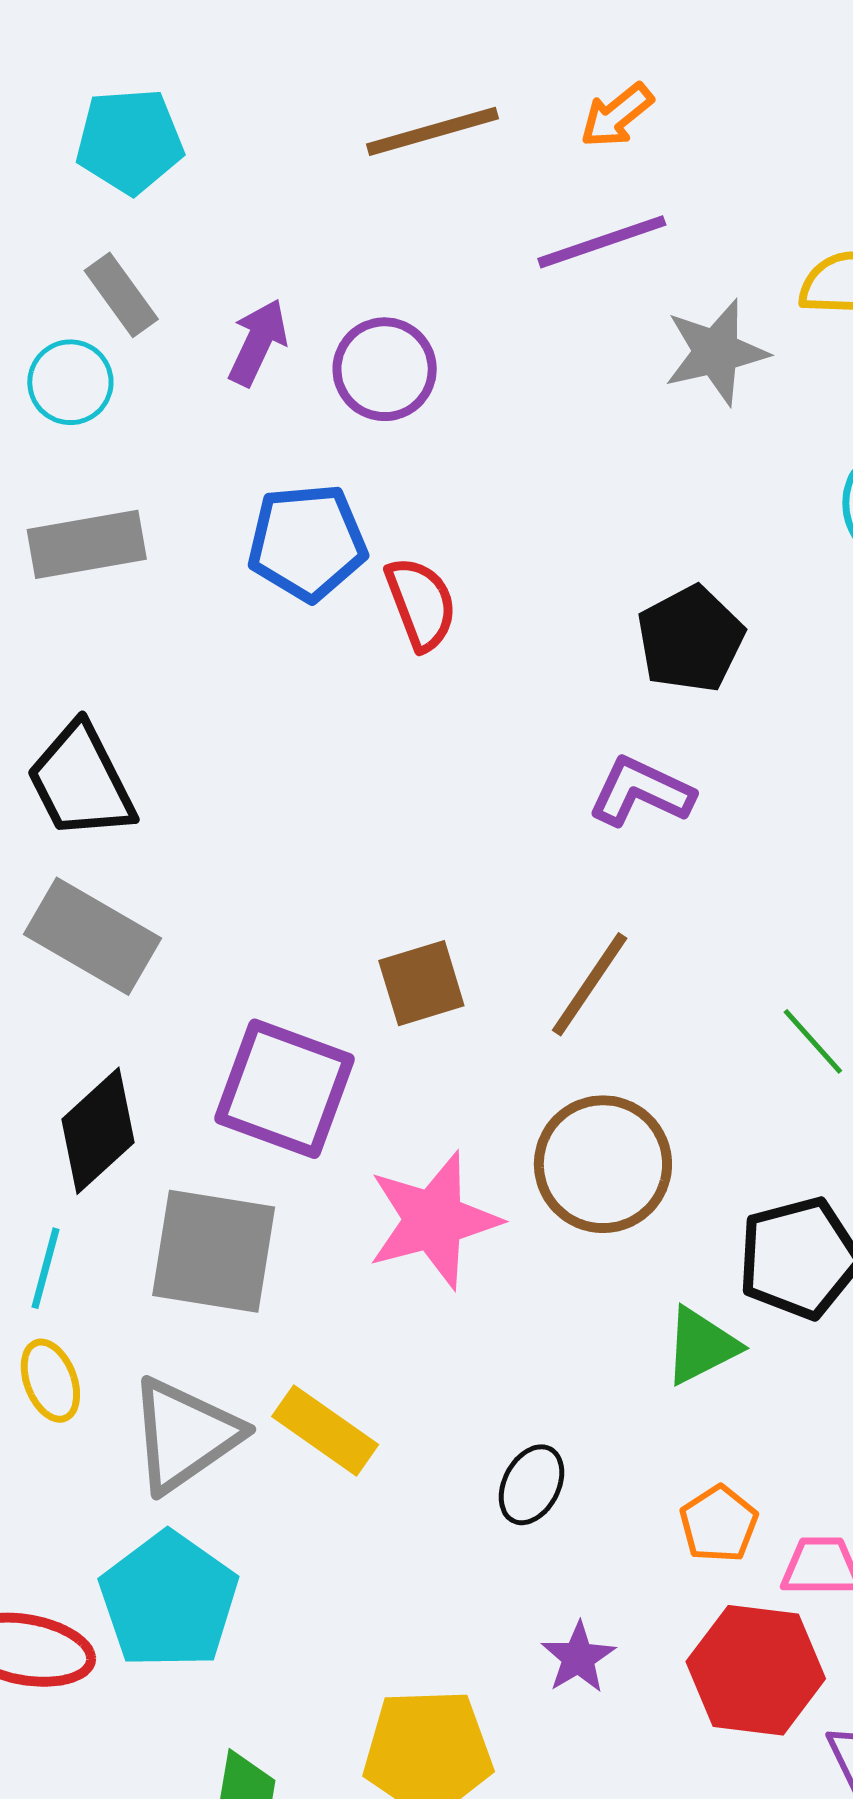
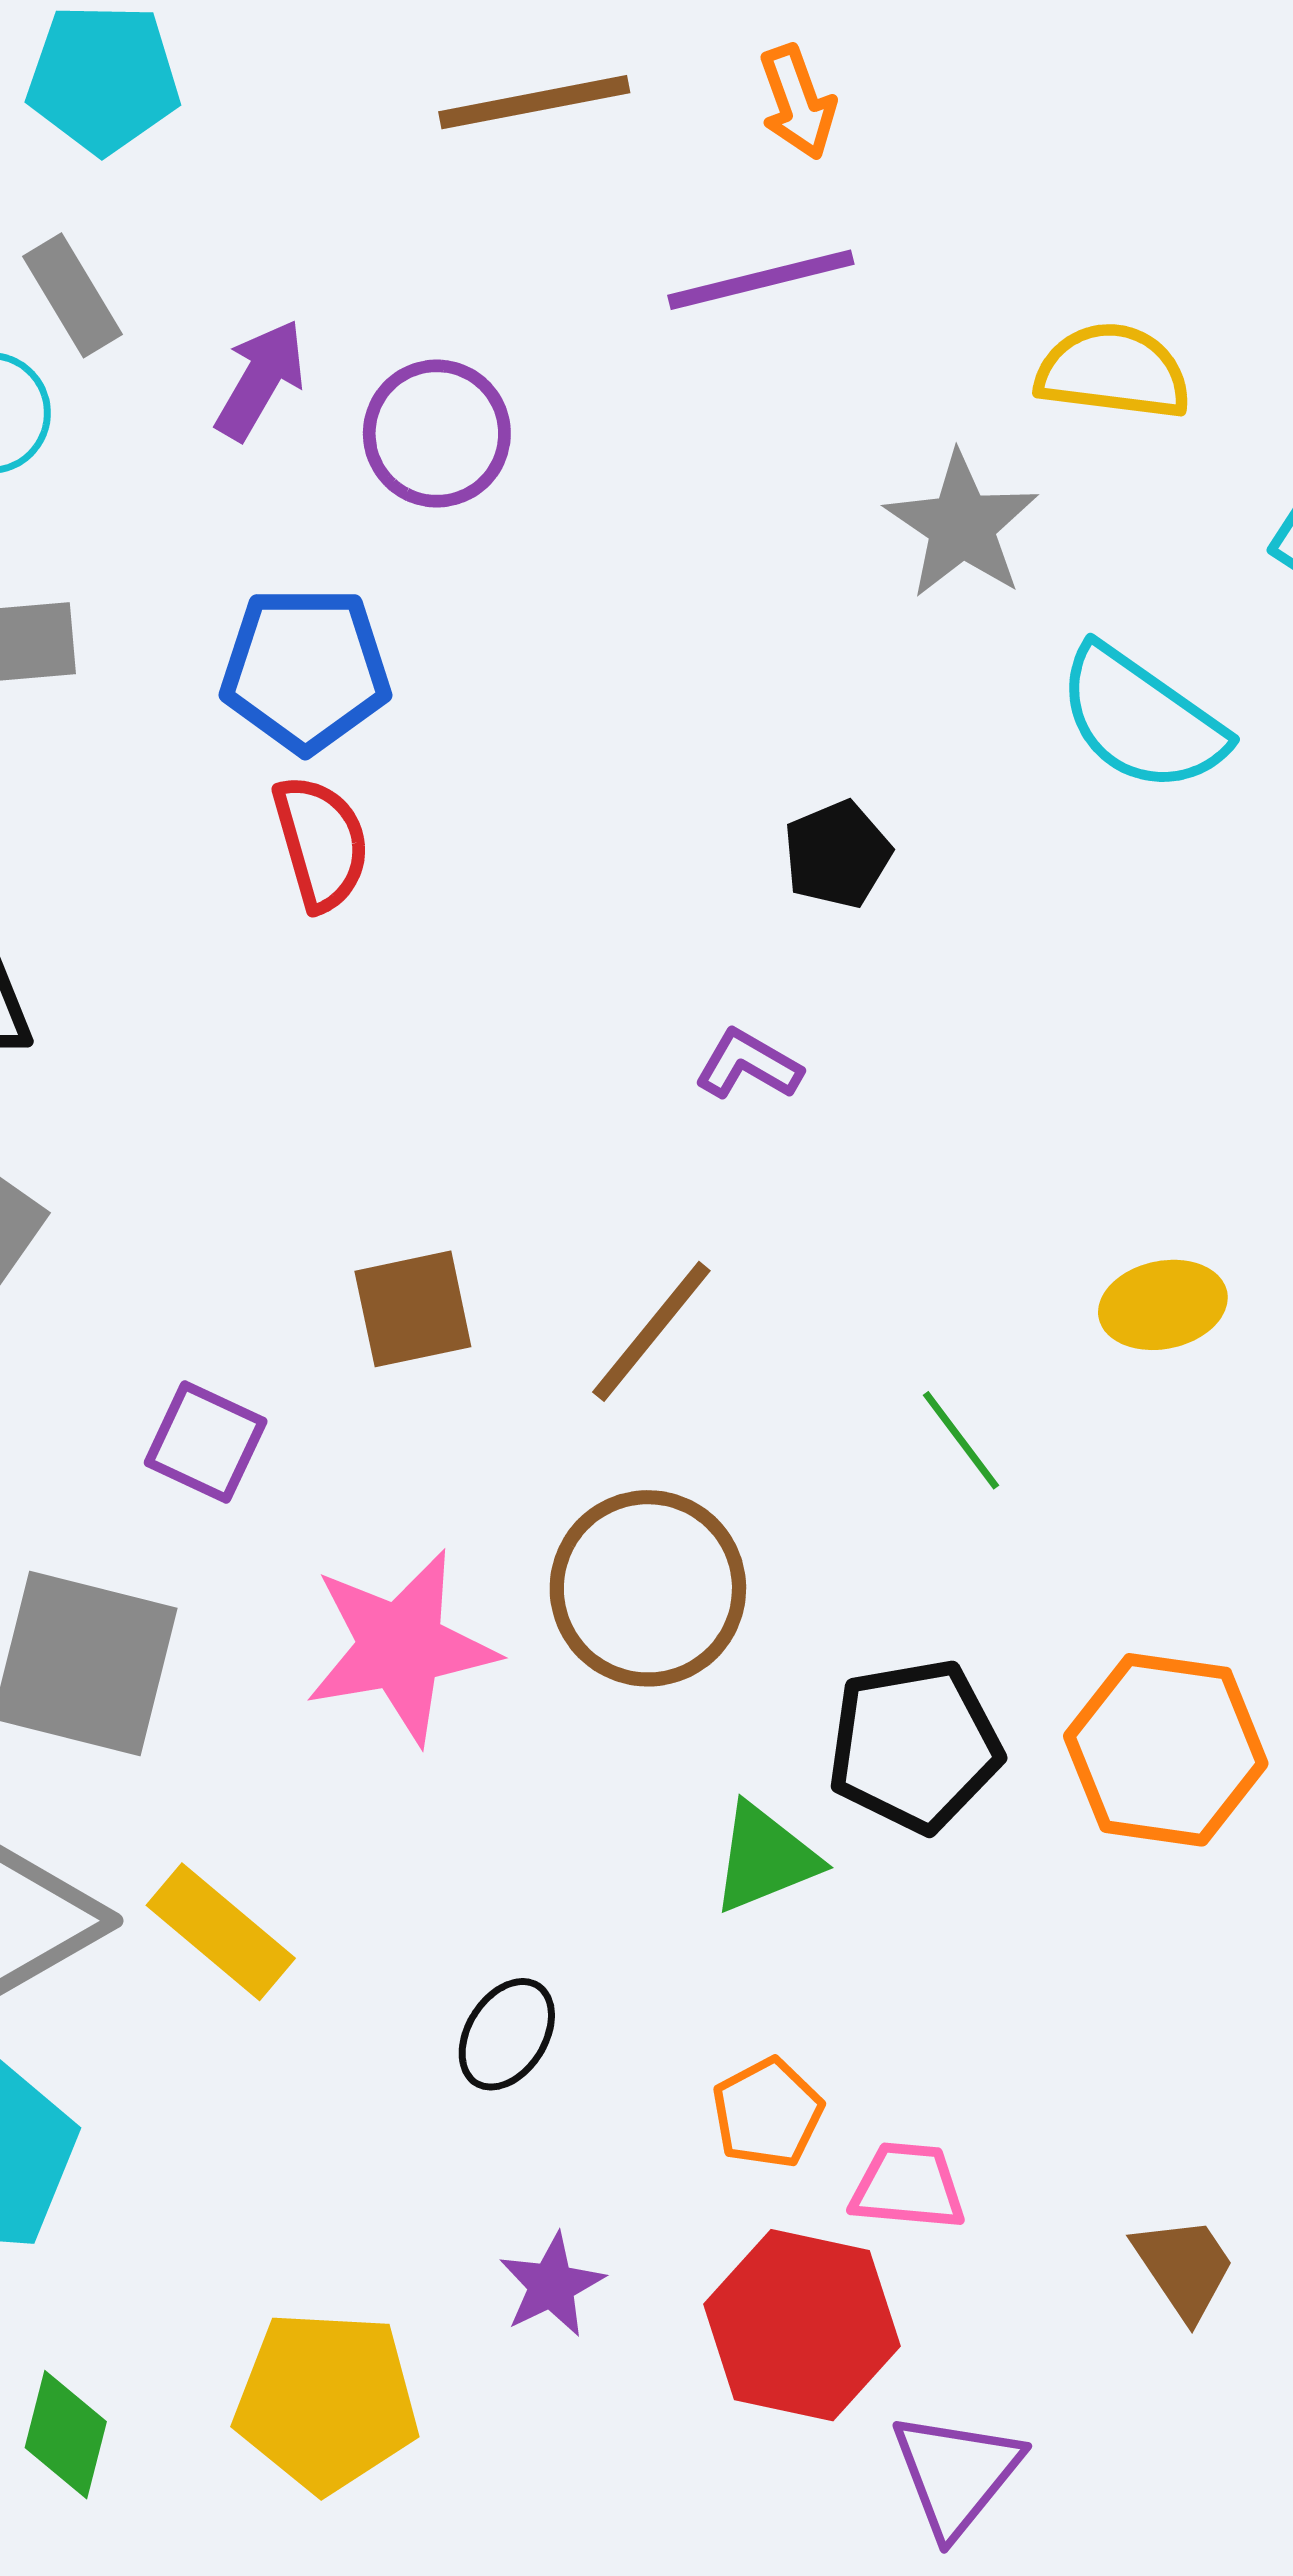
orange arrow: (617, 115) -> (798, 102), turned -76
gray star: (716, 352) -> (962, 525), moved, turned -30
red semicircle: (421, 604) -> (321, 843), moved
black pentagon: (690, 639) -> (837, 854), size x0.7
purple L-shape: (641, 792) -> (748, 1065), size x0.7
purple square: (285, 1089) -> (206, 1442), size x0.6

